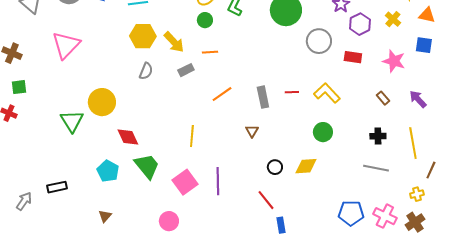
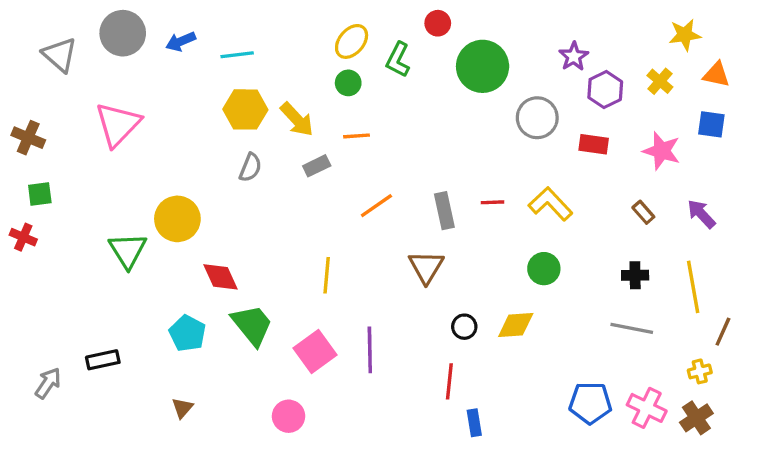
brown triangle: (252, 131) -> (426, 267), size x1.6
red line: (266, 200) -> (449, 381), turned 45

